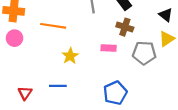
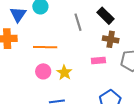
pink circle: (15, 38) -> (43, 71), moved

